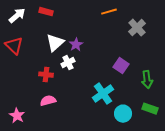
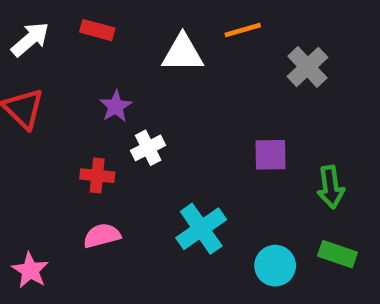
white triangle: (55, 43) -> (183, 53), moved, turned 42
purple star: (76, 45) -> (116, 106), moved
purple square: (121, 66) -> (270, 155), turned -35
cyan cross: (103, 94) -> (201, 229), moved

